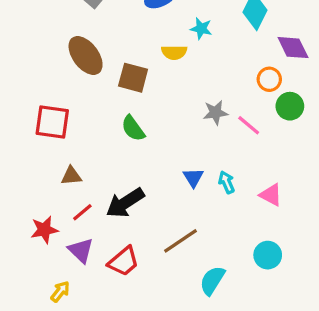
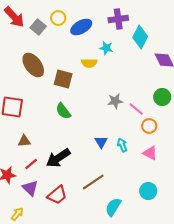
orange circle: (269, 79) -> (149, 126), moved

